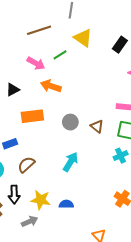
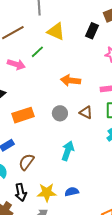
orange arrow: (51, 86) -> (71, 80), moved

